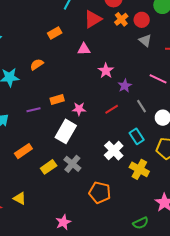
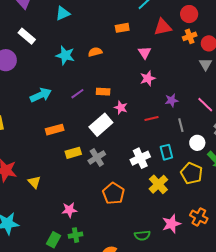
pink triangle: (84, 49) -> (145, 53), turned 40
pink star: (106, 71) -> (148, 78), moved
purple line: (33, 110) -> (77, 94), turned -40
yellow triangle: (20, 198) -> (34, 182), moved

